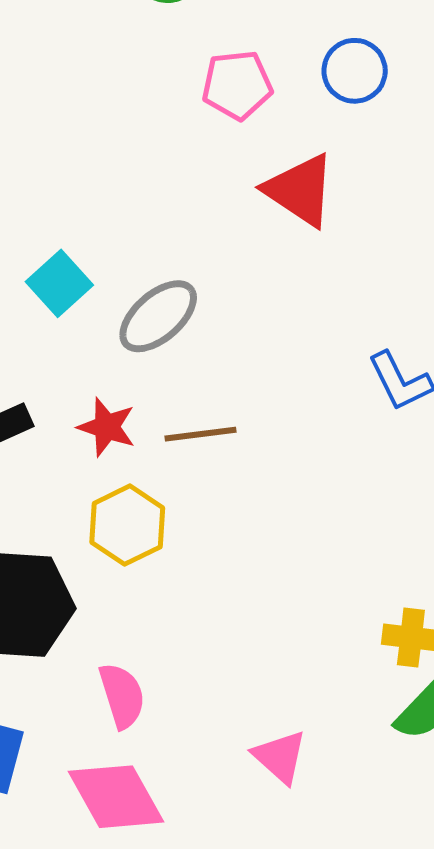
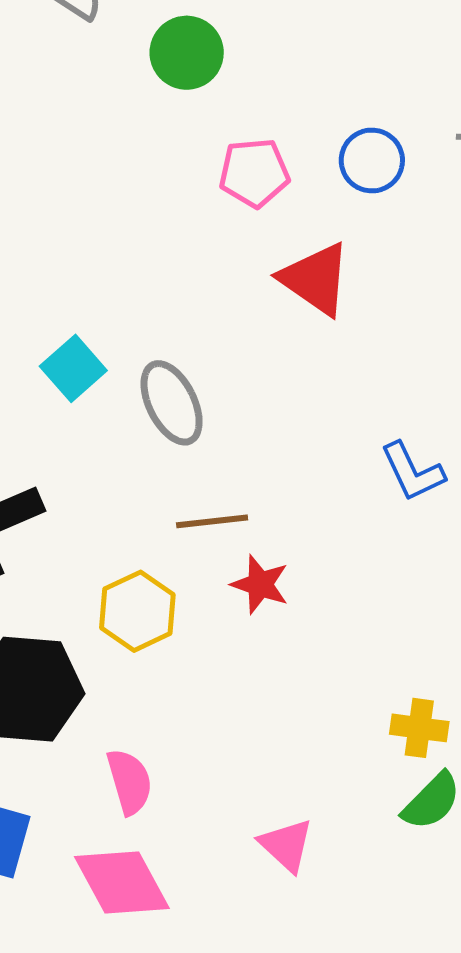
gray ellipse: (158, 316) -> (172, 403), turned -76
red star: (107, 427) -> (260, 584), moved

